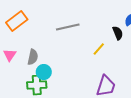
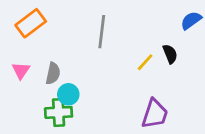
gray line: (68, 27) -> (102, 32), turned -70
black semicircle: (118, 33) -> (170, 54), moved

